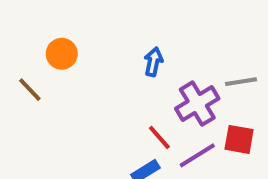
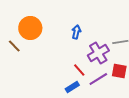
orange circle: (62, 54) -> (30, 28), size x1.5

